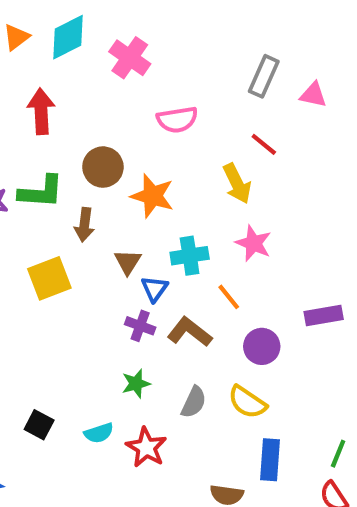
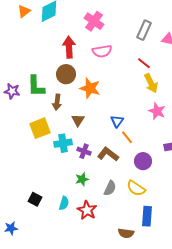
pink cross: (130, 58) -> (94, 21), moved
red arrow: (41, 111) -> (69, 47), moved
yellow arrow: (237, 184) -> (151, 83), moved
green L-shape: (41, 192) -> (36, 86), turned 85
pink star: (253, 243) -> (157, 111), moved
cyan cross: (190, 256) -> (63, 143), moved
blue triangle: (155, 289) -> (117, 121), moved
cyan semicircle: (99, 433) -> (64, 203), turned -56

